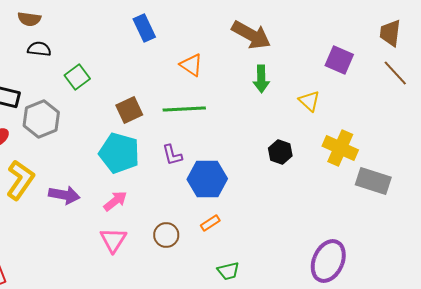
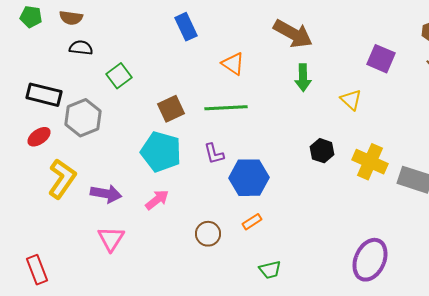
yellow cross: (340, 148) -> (370, 162), moved
pink triangle: (113, 240) -> (111, 239), moved

